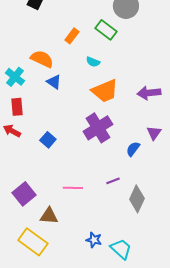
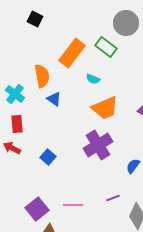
orange rectangle: (72, 36) -> (72, 53), size x1.8
orange semicircle: (42, 59) -> (42, 76), turned 55
purple square: (24, 194) -> (37, 209), moved

